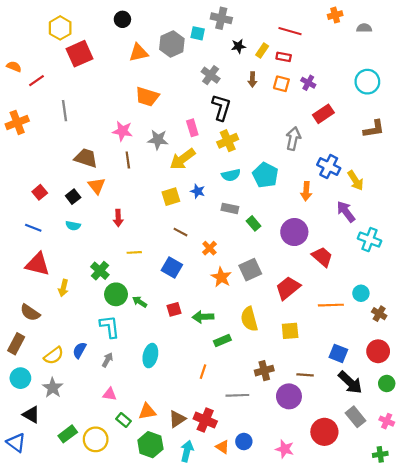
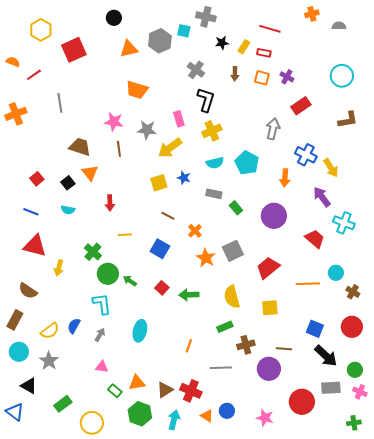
yellow hexagon: (60, 28) -> (41, 30), moved
red trapezoid: (322, 257) -> (315, 239), moved
red square: (174, 309) -> (162, 288), turned -32
green rectangle: (222, 341) -> (225, 327), moved
green circle: (387, 383) -> (355, 370), moved
gray rectangle: (356, 417) -> (331, 388), turned -54
yellow circle: (96, 439) -> (92, 423), moved

